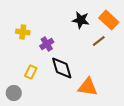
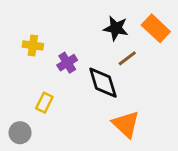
brown line: (99, 41) -> (127, 58), moved
black diamond: (62, 68) -> (103, 83), moved
orange triangle: (88, 87) -> (126, 124), turned 35

